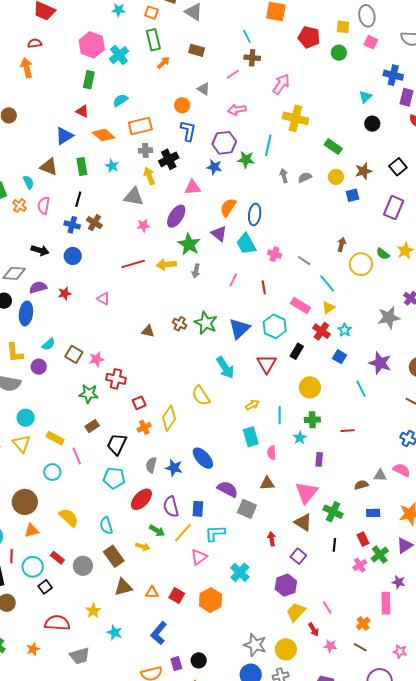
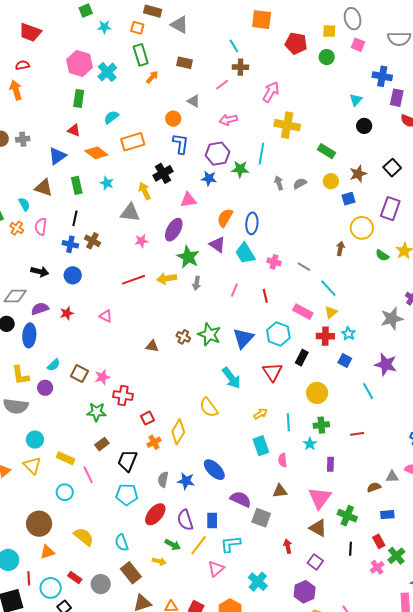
gray cross: (145, 150) -> (23, 139), moved
yellow circle: (361, 264) -> (362, 228), moved
red cross: (321, 331) -> (325, 336), turned -30

